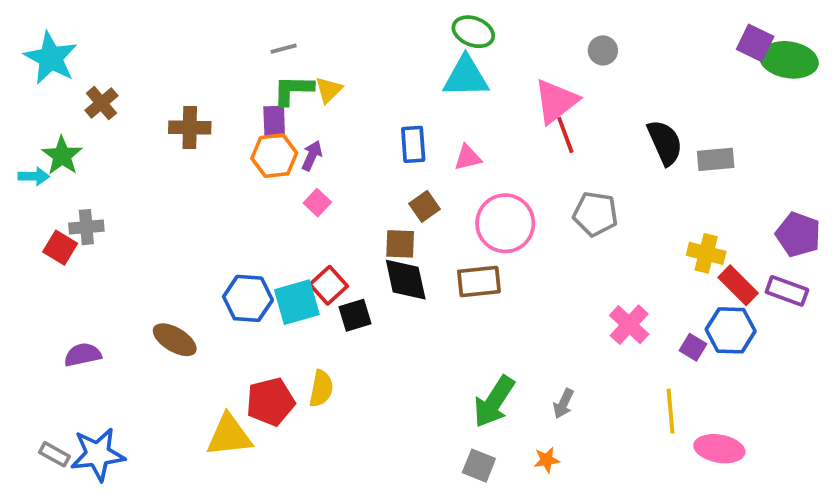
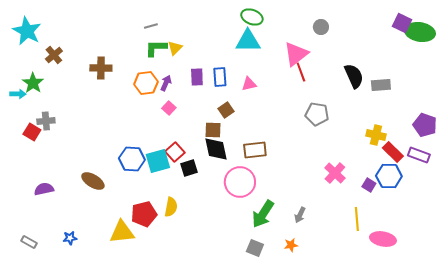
purple rectangle: (274, 122) -> (197, 77), moved
pink circle: (505, 223) -> (240, 182), moved
blue star: (98, 454) -> (70, 238), moved, size x0.5

